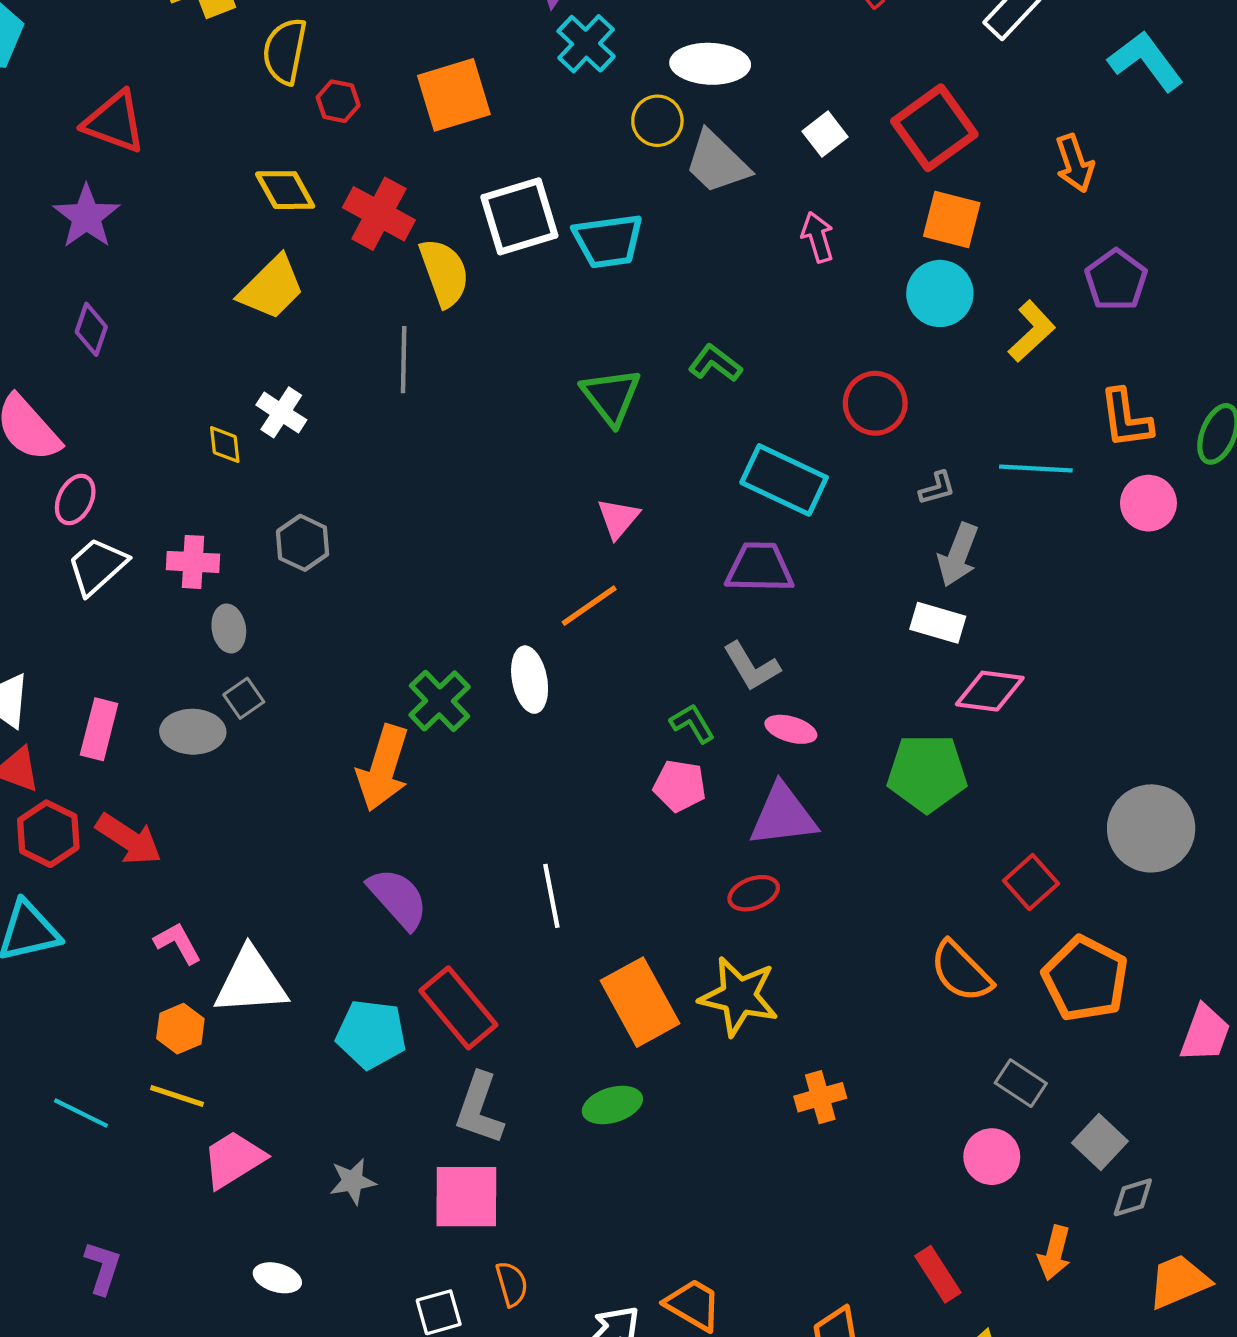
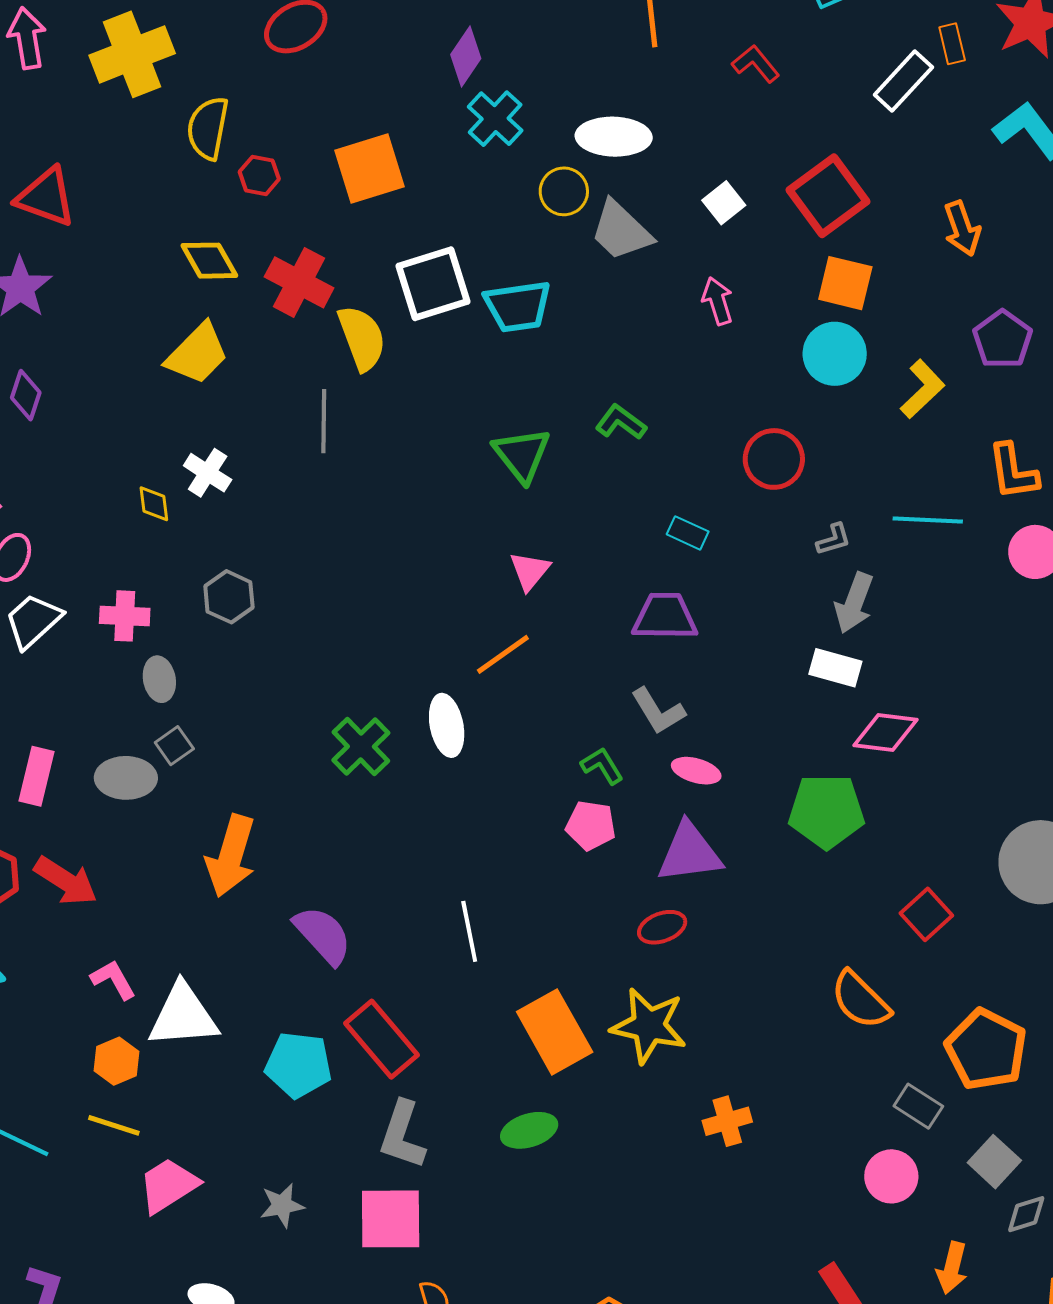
cyan rectangle: (784, 480) -> (688, 533), size x0.5
orange arrow: (383, 768) -> (231, 856), moved
orange pentagon: (1085, 979) -> (986, 1049), moved

